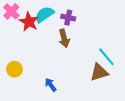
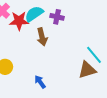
red star: (29, 22) -> (19, 21), turned -30
brown arrow: (64, 38) -> (42, 37), moved

